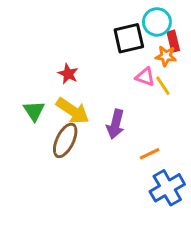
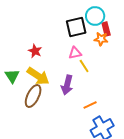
pink triangle: (145, 77) -> (75, 53), moved, turned -32
yellow line: (163, 86) -> (84, 66), moved

